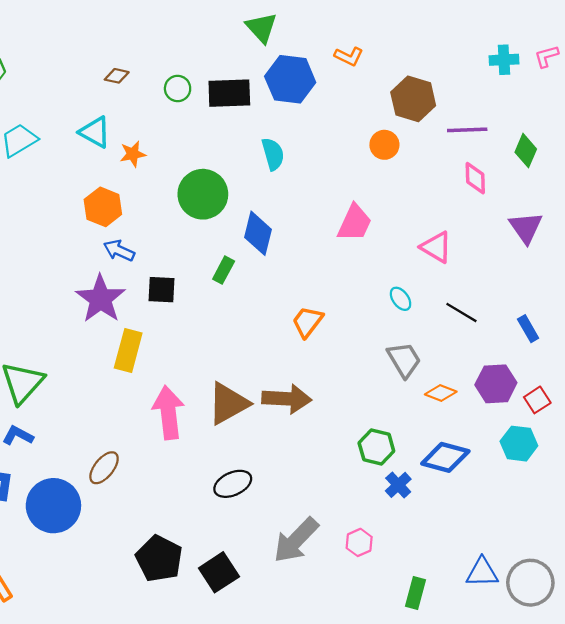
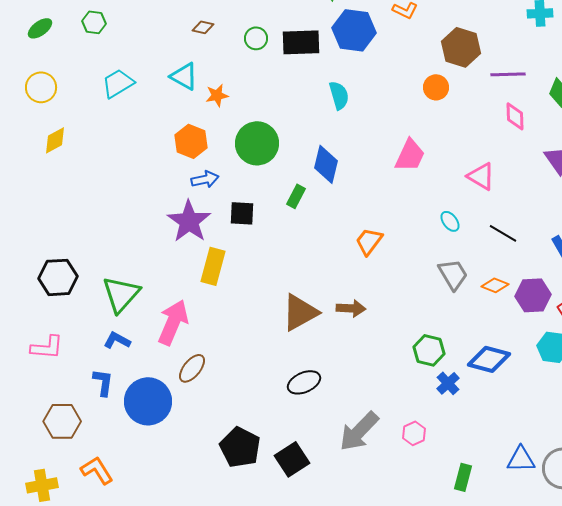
green circle: (203, 194) -> (257, 143), moved
blue arrow: (119, 251) -> (205, 179), turned 144
orange diamond: (441, 393) -> (495, 285), moved
brown arrow: (287, 399) -> (351, 308), size x0.7
pink arrow: (168, 413) -> (173, 322), moved, turned 30

